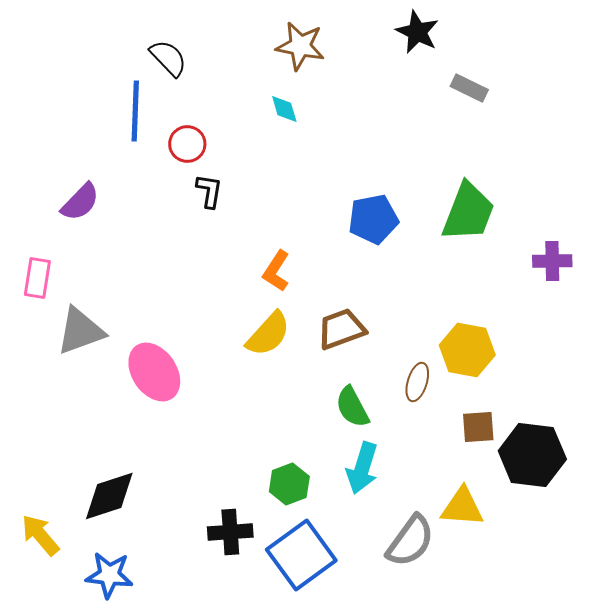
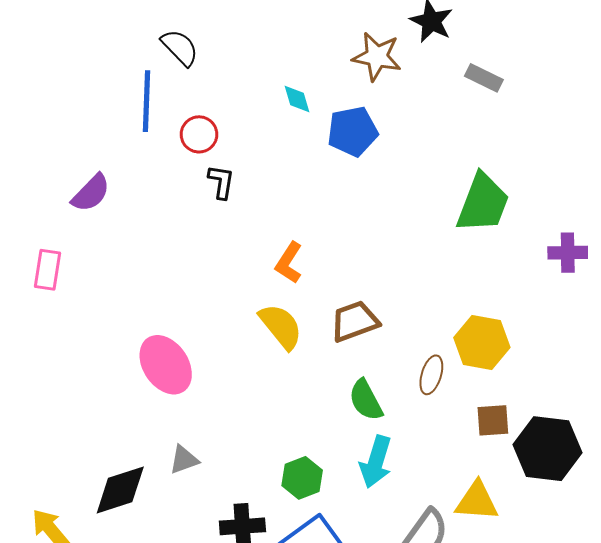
brown star: (300, 46) -> (377, 57), moved
blue pentagon: (373, 219) -> (353, 131), moved
gray triangle: (80, 331) -> (184, 460), moved, size x0.6
yellow semicircle: (268, 334) -> (281, 326), turned -81

